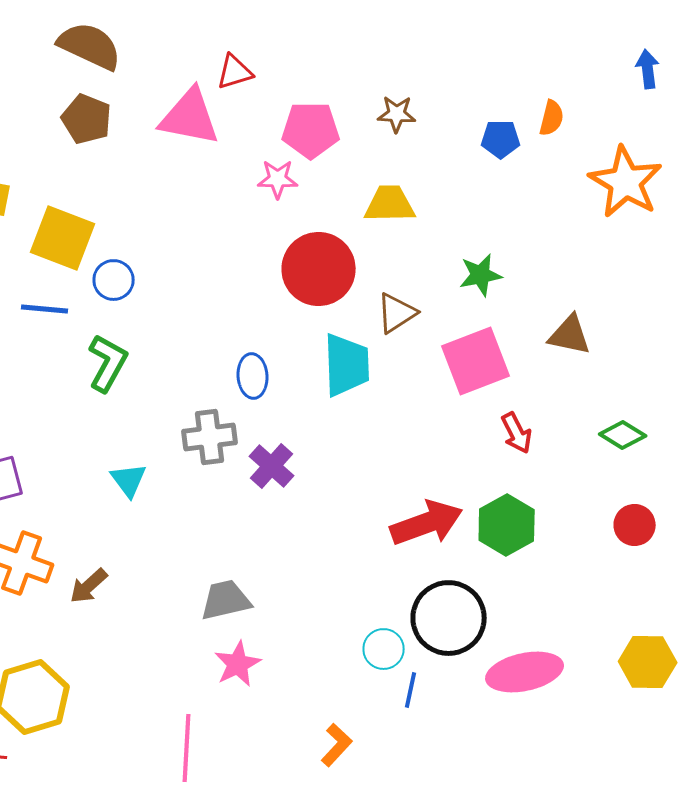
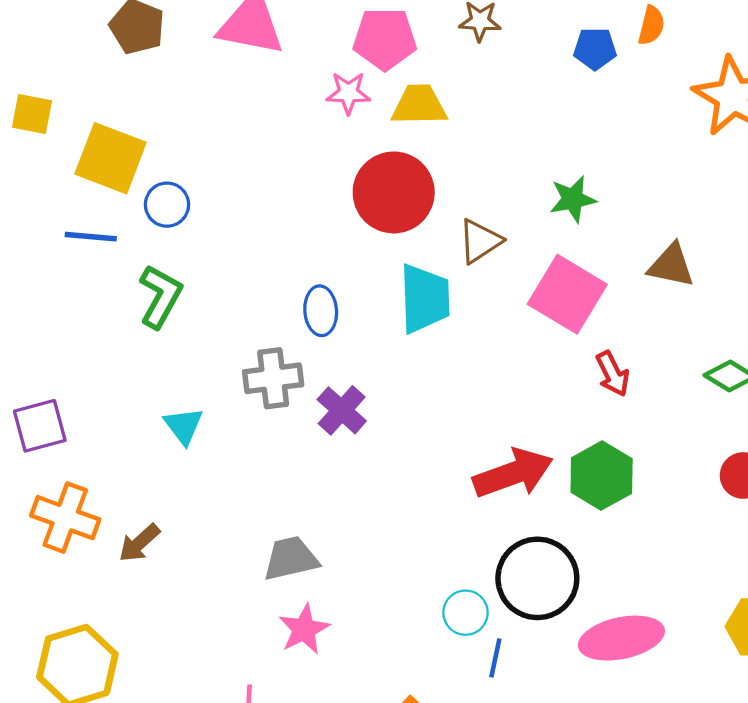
yellow trapezoid: (390, 204) -> (419, 105), moved
pink square: (476, 361) -> (567, 294), turned -38

